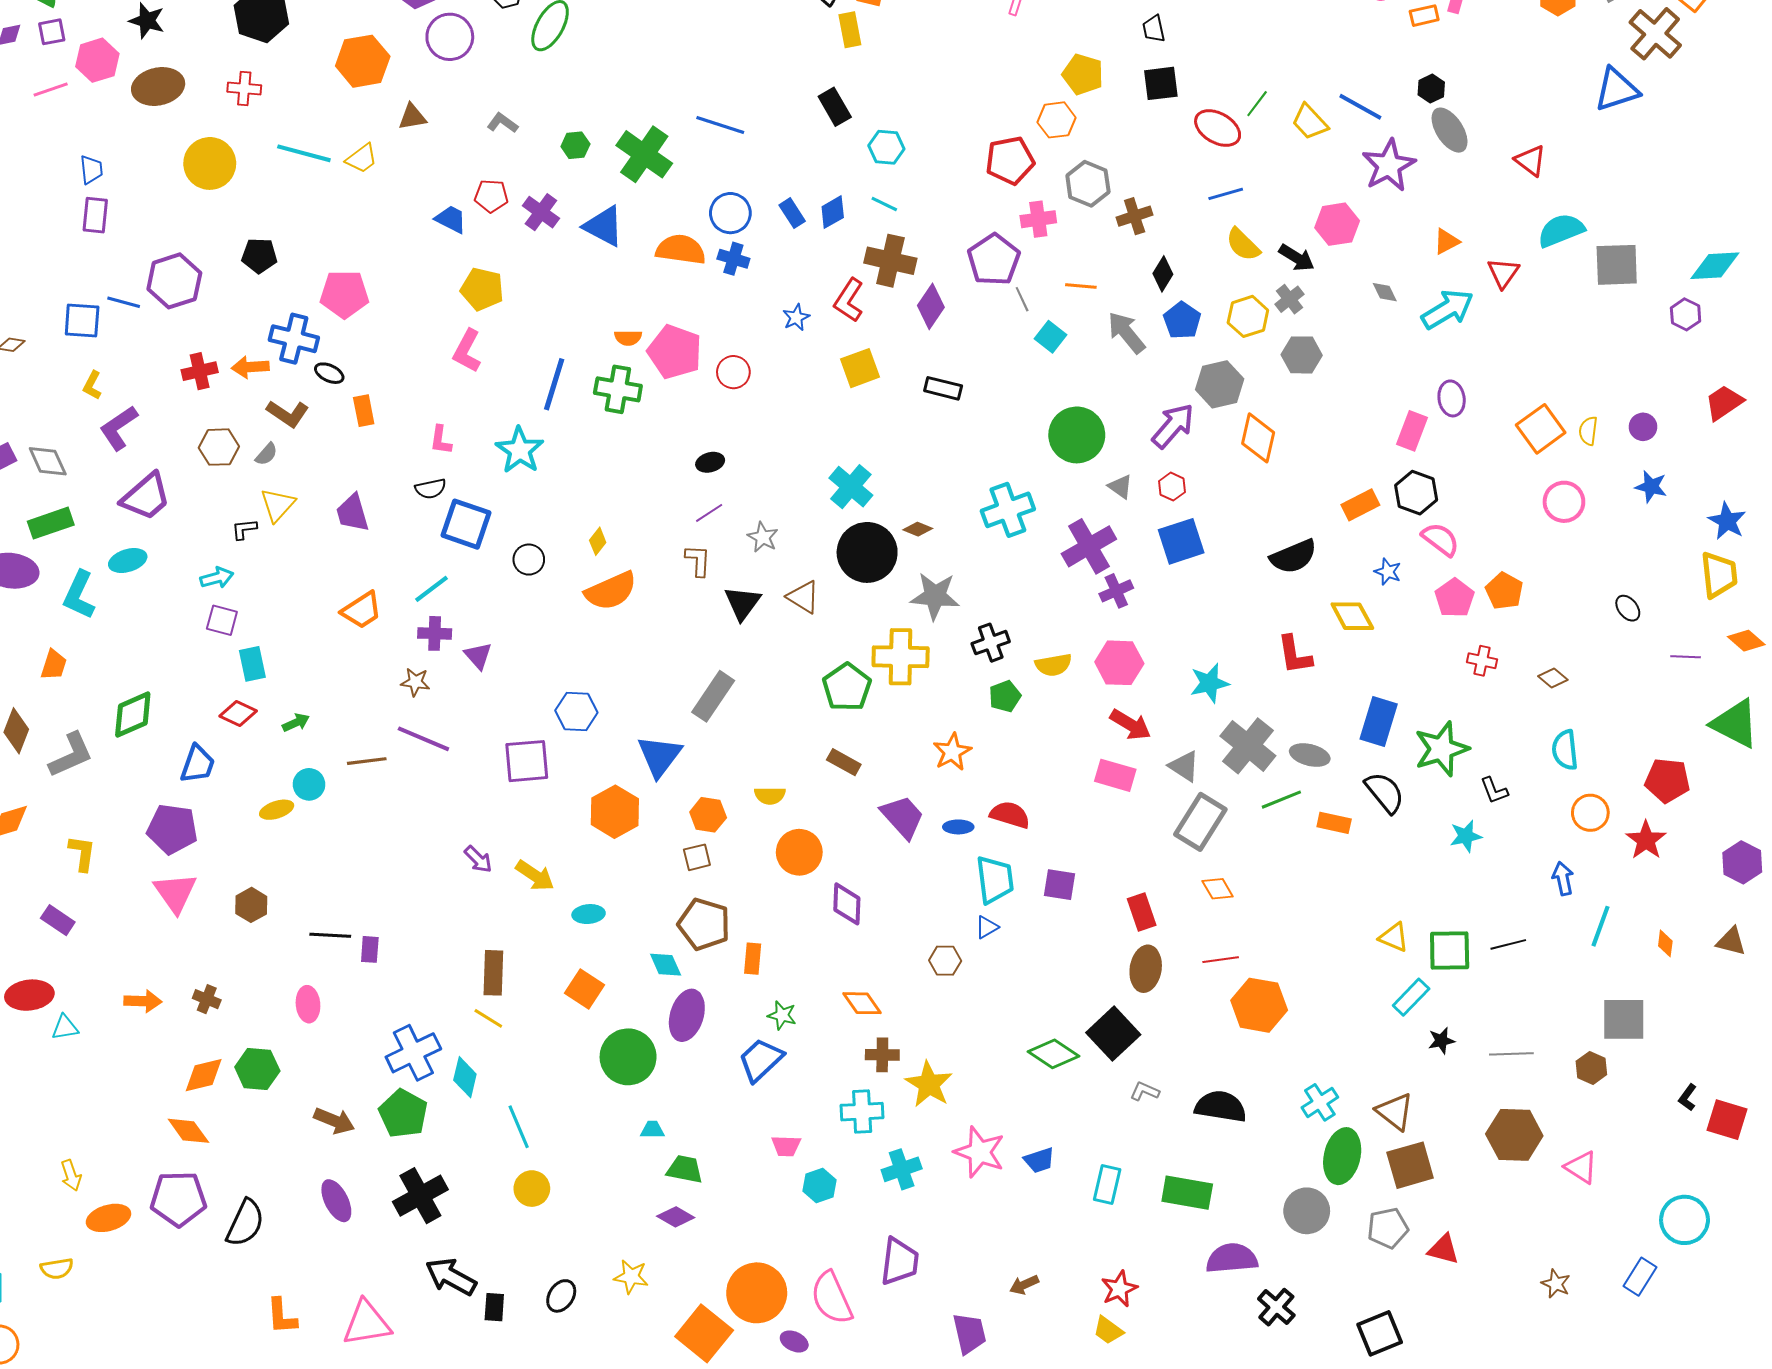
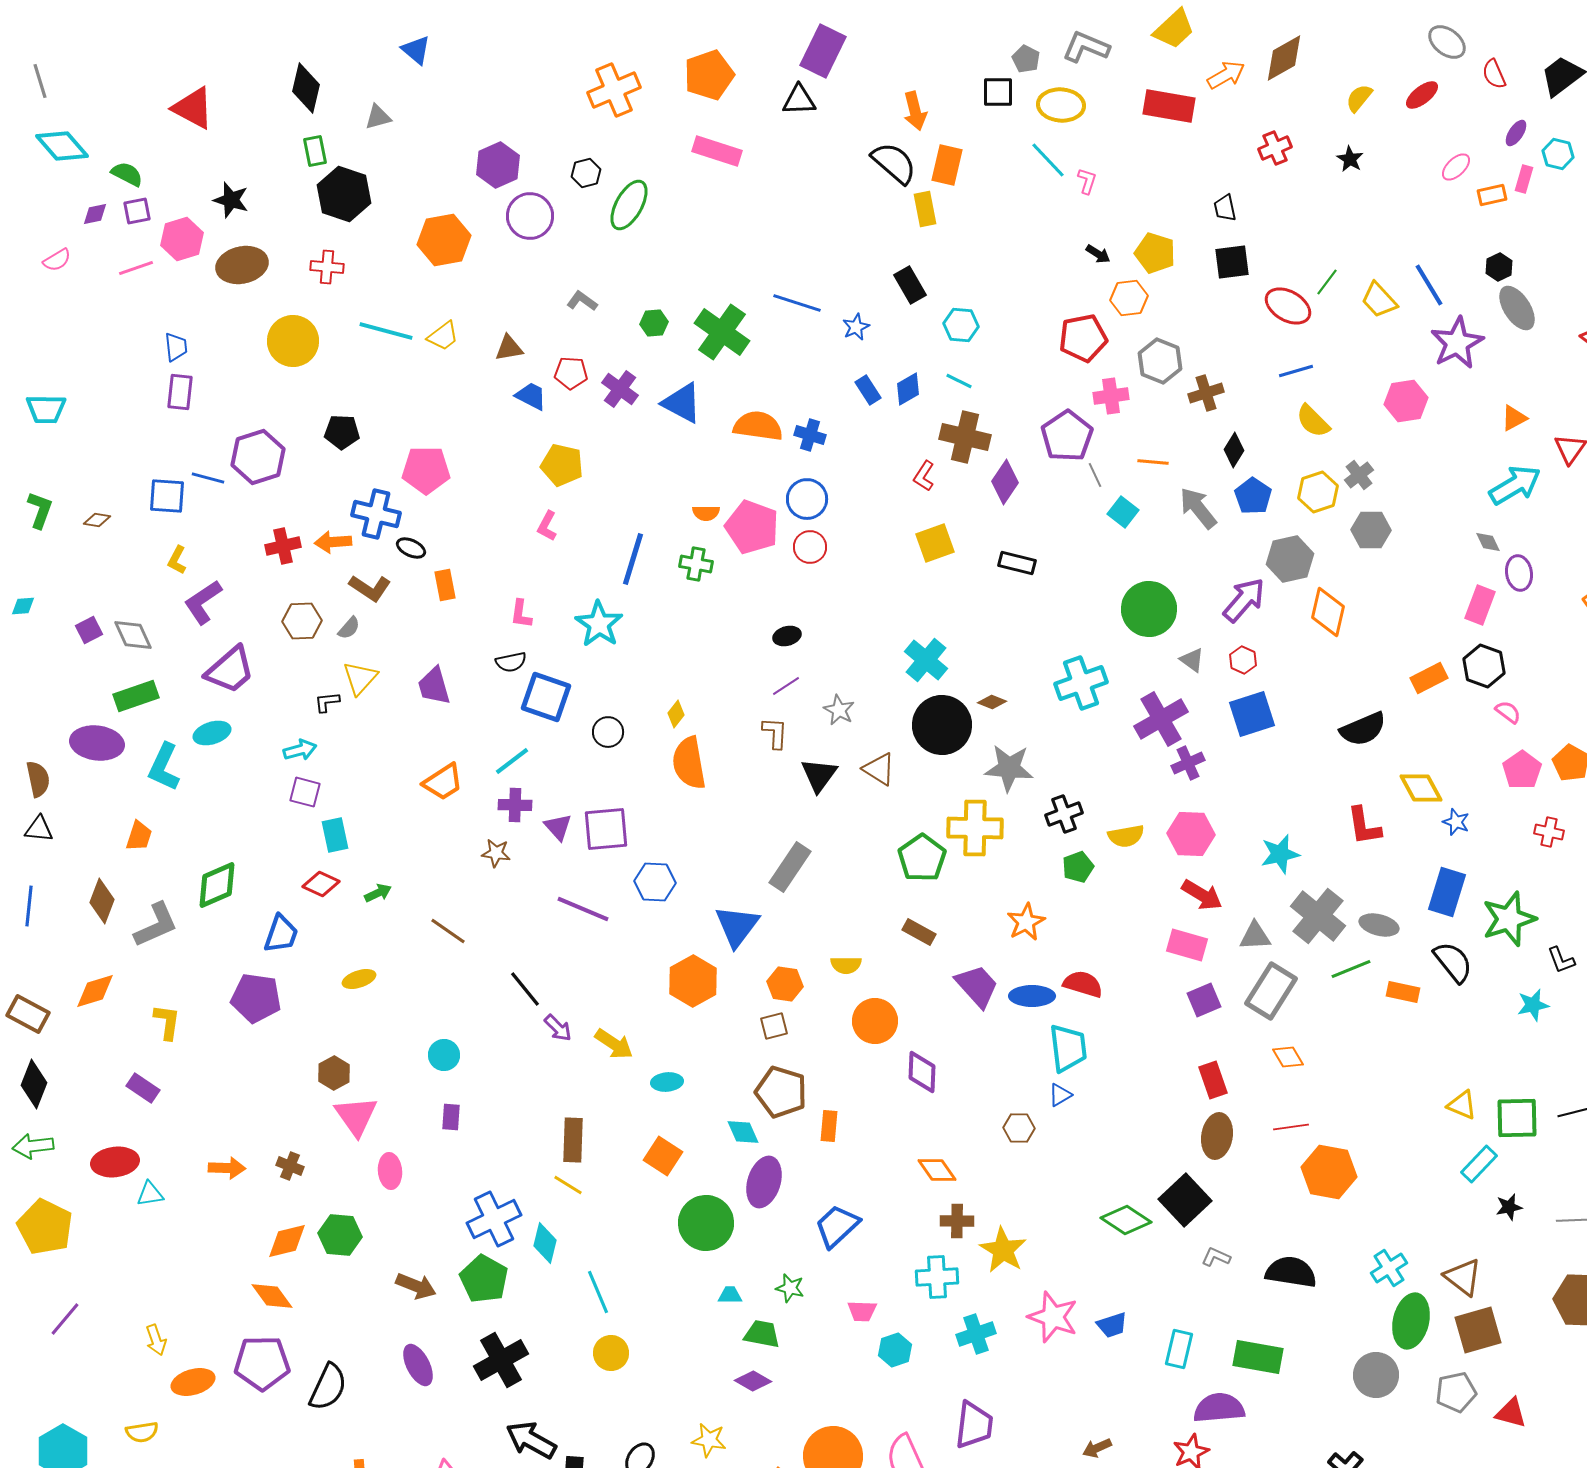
blue line: (1360, 107) -> (1429, 285), turned 30
brown triangle: (412, 117) -> (509, 348), moved
blue circle: (730, 213) -> (807, 499), moved
black arrow: (1297, 258) -> (1098, 254), moved, size x0.7
gray diamond: (1385, 292) -> (1488, 542), moved
red L-shape: (849, 300) -> (924, 476), size x0.7
blue star: (796, 317) -> (856, 327), moved
pink L-shape: (467, 351) -> (547, 526), size x0.7
green cross: (618, 389) -> (696, 564), size x0.7
pink semicircle: (1440, 539) -> (1508, 712), size x0.7
blue star: (1388, 572) -> (1456, 822), moved
orange semicircle: (611, 591) -> (689, 763), turned 104
purple line: (423, 739) -> (583, 909), moved
brown line: (367, 761) -> (448, 931), turned 42
purple square: (527, 761) -> (606, 829), moved
gray triangle: (1184, 766) -> (1255, 936), turned -36
cyan circle: (309, 784) -> (444, 1055), moved
blue ellipse: (958, 827) -> (1032, 996), size x1.5
purple square: (1060, 885) -> (1204, 1000), moved, turned -32
pink triangle: (175, 893) -> (356, 1116), moved
black line: (330, 935) -> (525, 989), moved, turned 48
green star: (782, 1015) -> (790, 1288), moved
purple semicircle: (1232, 1258) -> (1219, 1408), moved

